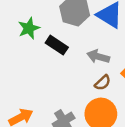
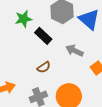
brown semicircle: (103, 83) -> (44, 67), moved

